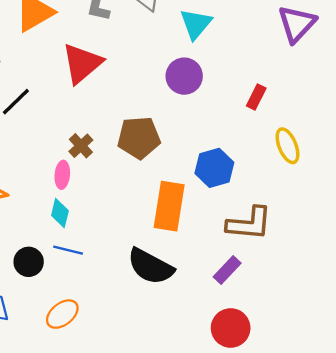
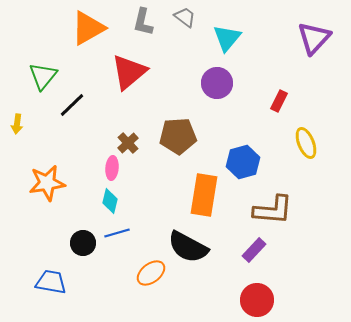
blue line: (68, 250) -> (117, 233), turned -30
orange ellipse: (62, 314) -> (151, 273), moved

